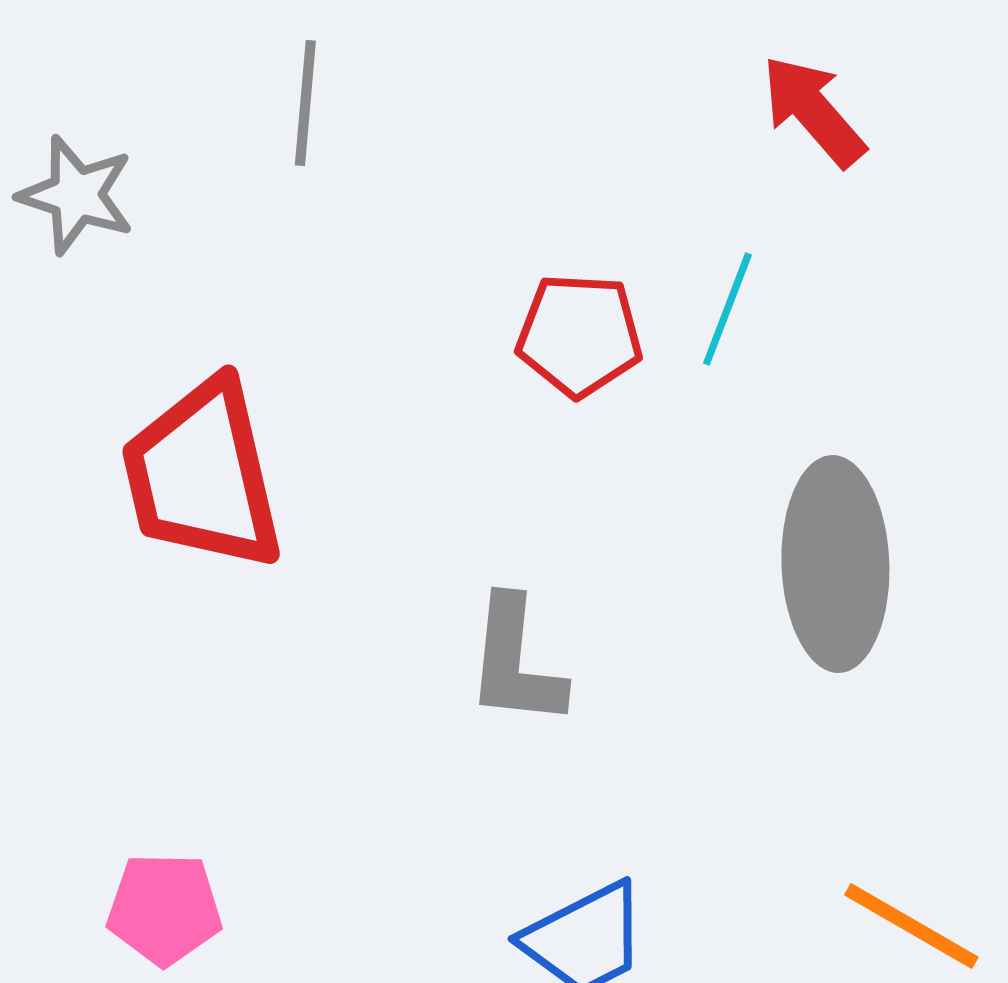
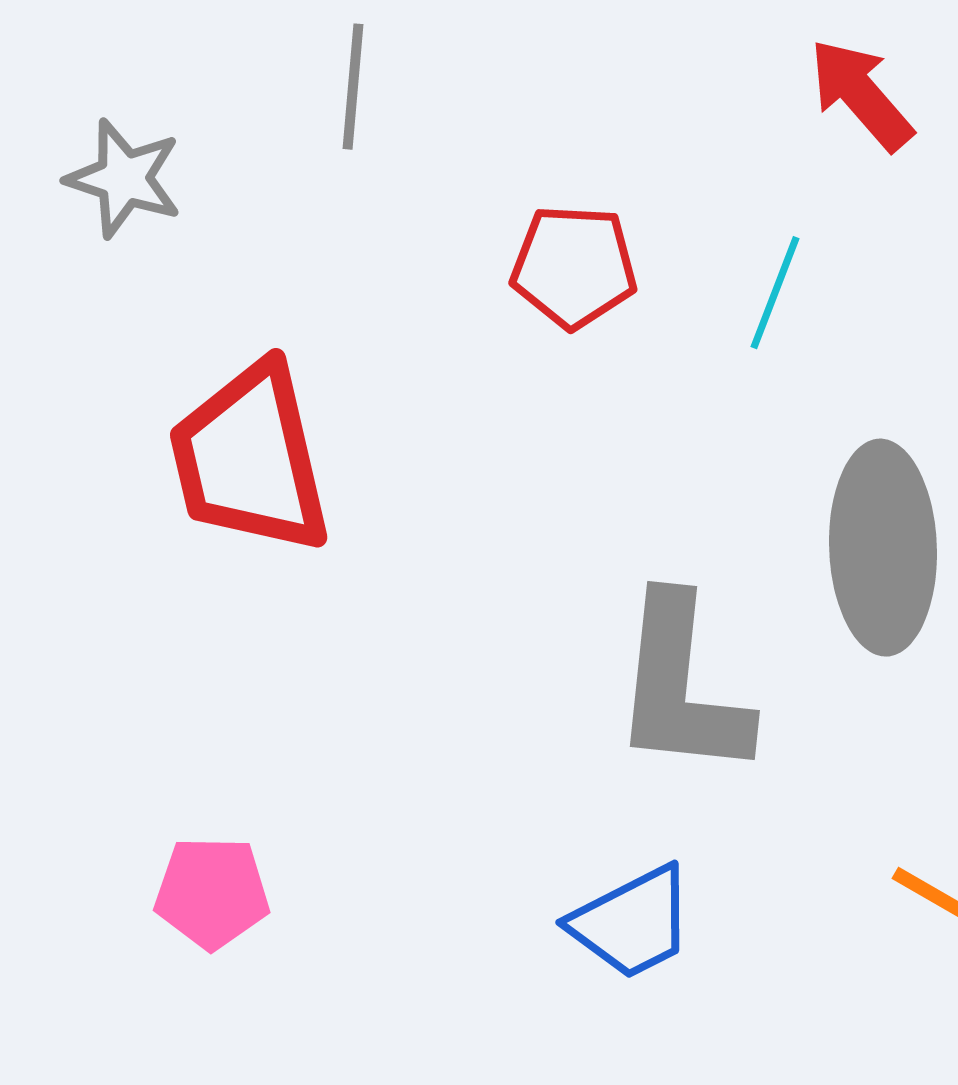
red pentagon: (579, 335) -> (574, 267), moved
gray L-shape: (515, 662) -> (681, 687), moved, size x1.4

